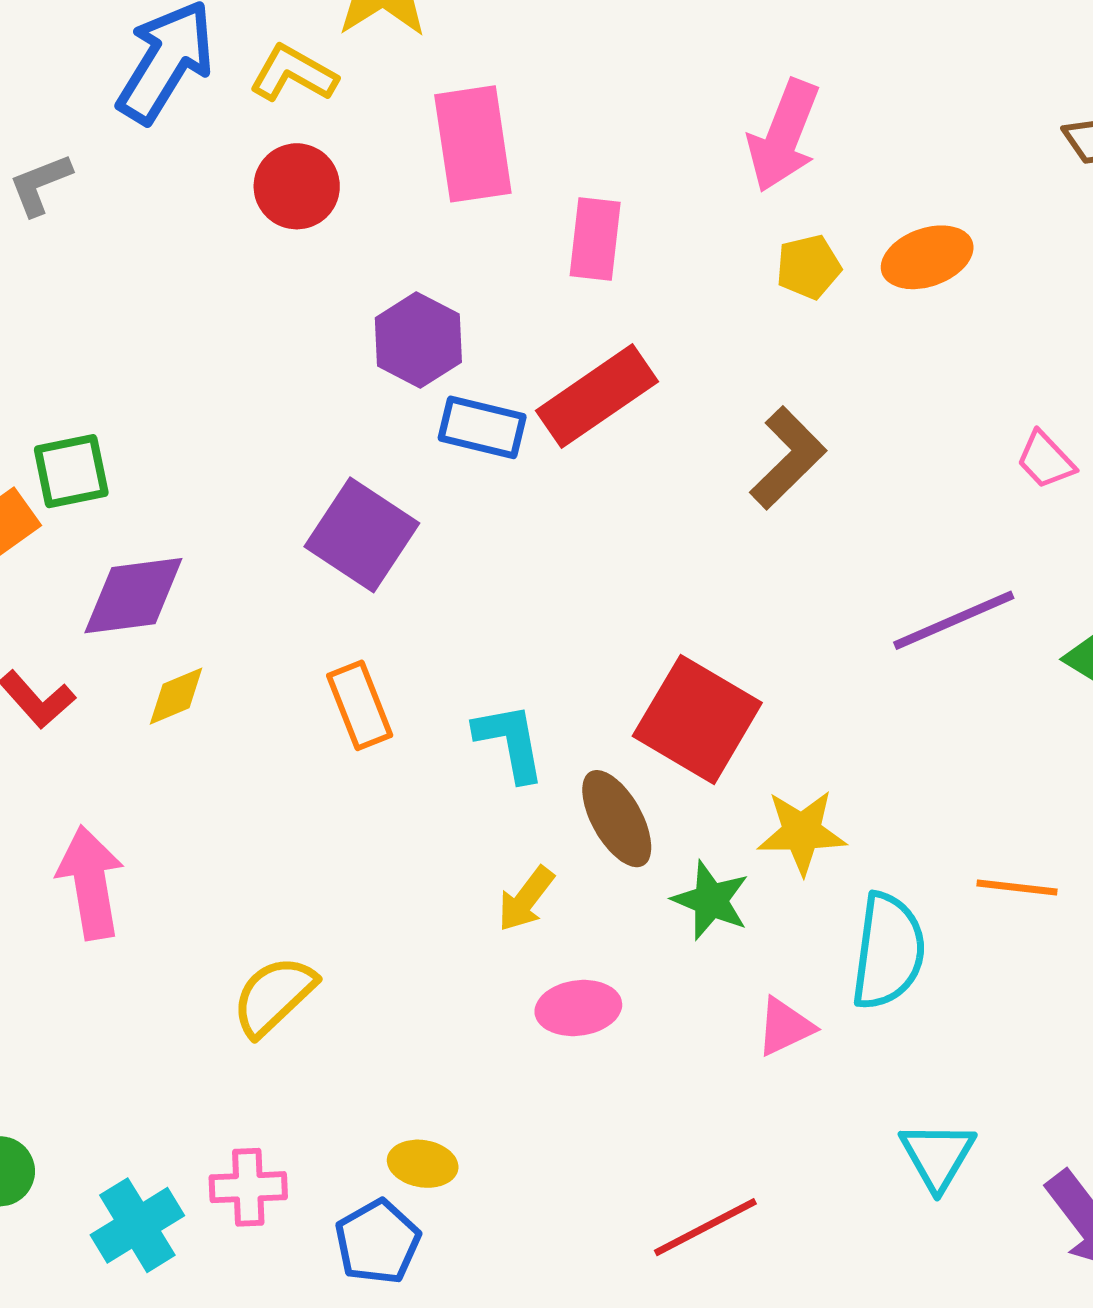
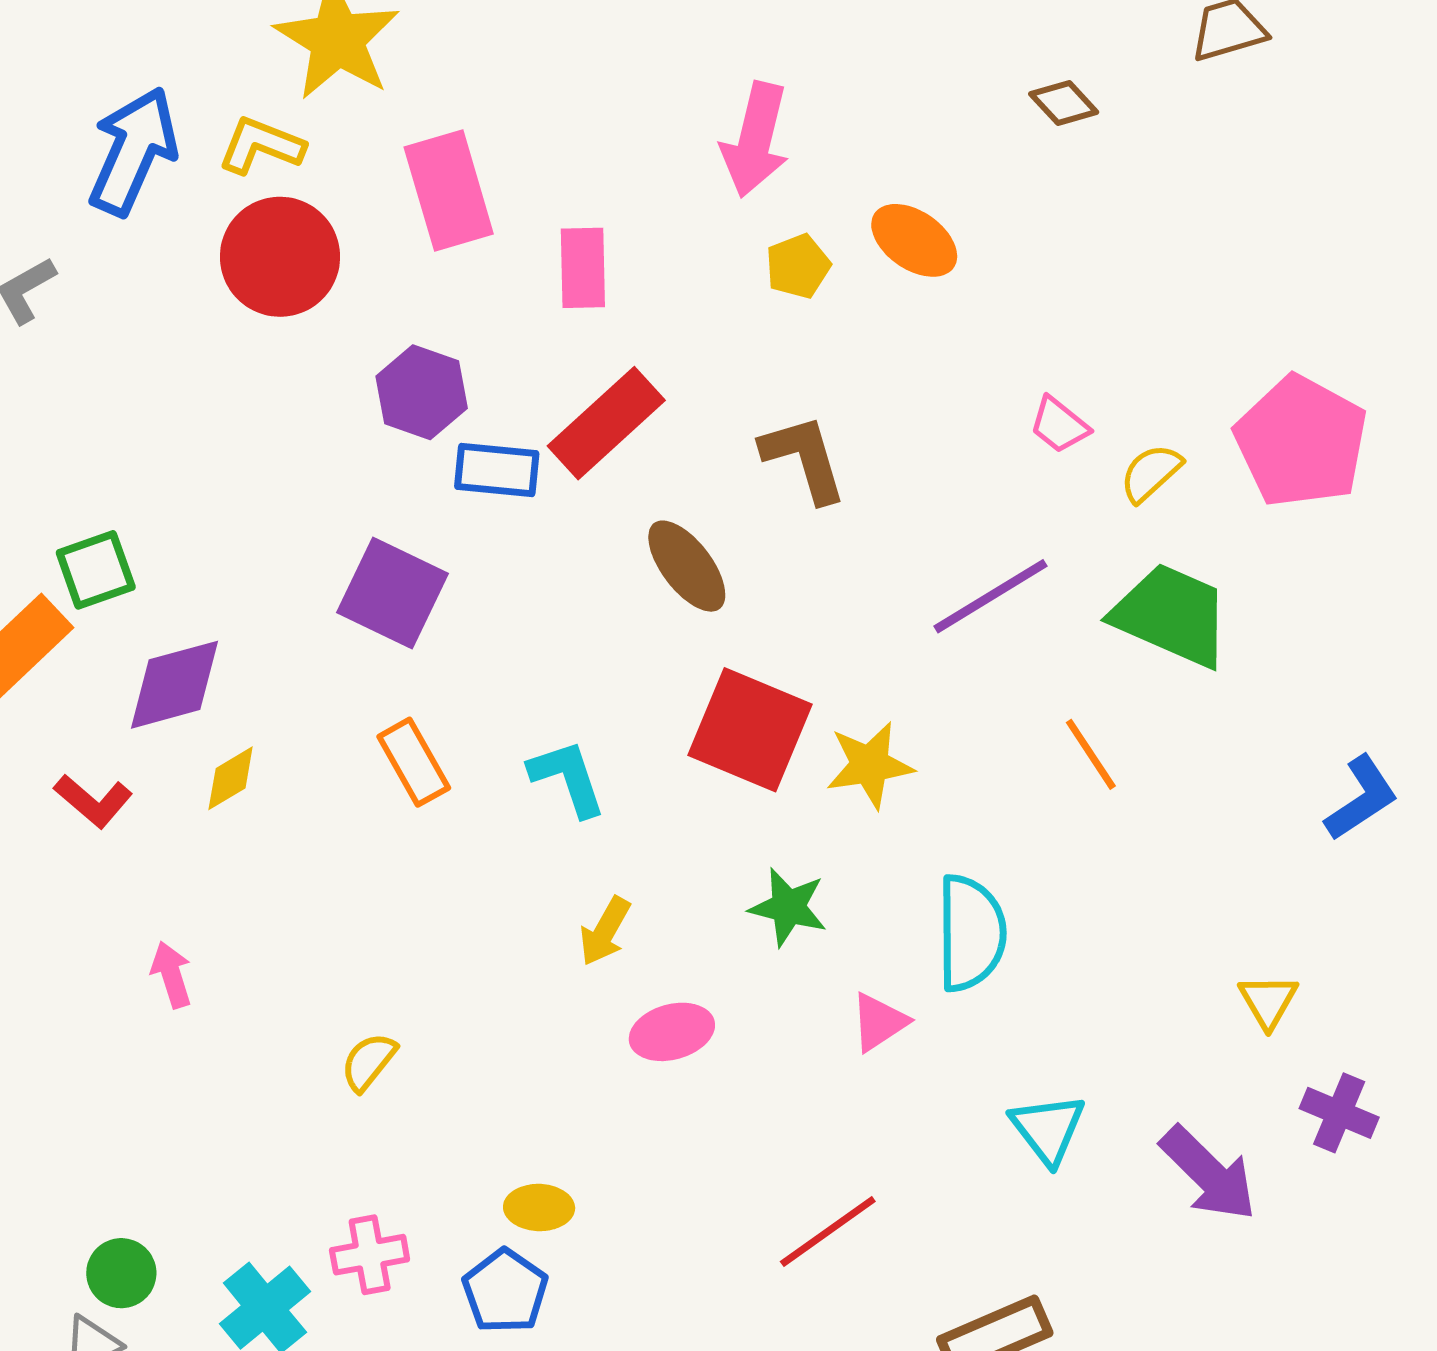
red circle: (297, 186) -> (280, 257), size x1.4
orange ellipse: (927, 257) -> (914, 240), turned 62
brown L-shape: (788, 458) -> (804, 458), turned -54
brown ellipse: (617, 819) -> (687, 566), moved
yellow star: (802, 832) -> (870, 765), moved
pink arrow: (91, 883) -> (171, 975), size x0.6
orange line: (1017, 888) -> (1091, 754), moved, turned 58
yellow semicircle: (274, 996) -> (369, 1062), size x0.7

